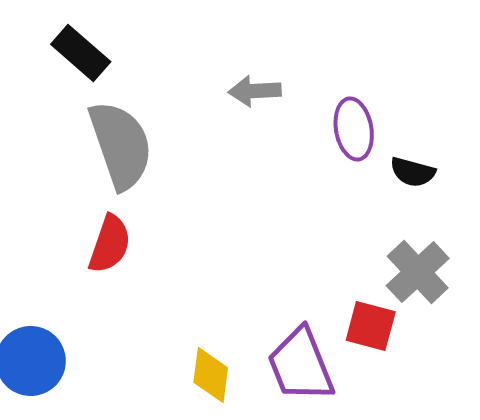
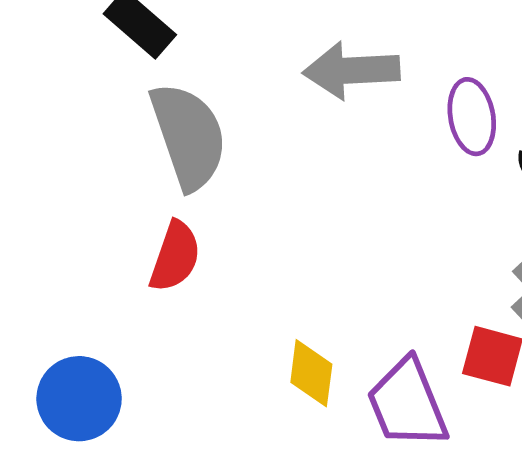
gray arrow: (255, 91) -> (351, 70), size x1.5
yellow diamond: (211, 375) -> (311, 373), moved

